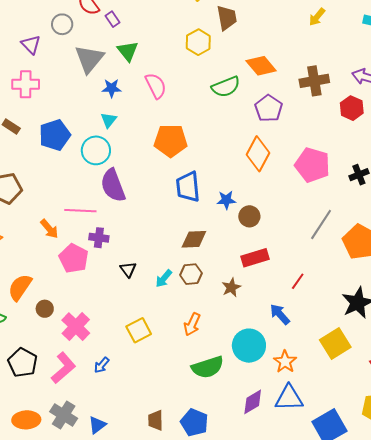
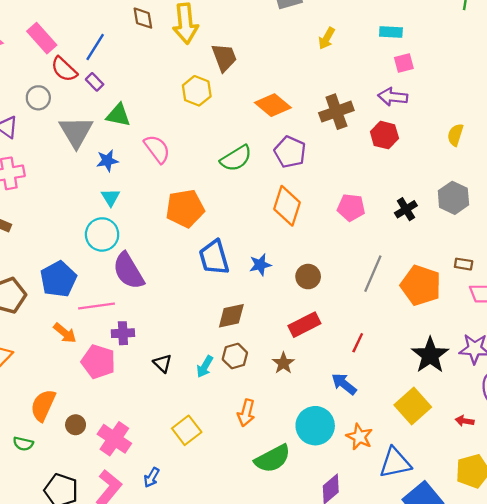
green triangle: (128, 51) -> (118, 115), turned -30
green semicircle: (226, 87) -> (236, 158), moved
blue pentagon: (55, 135) -> (58, 279), moved
pink pentagon: (312, 165) -> (351, 208), size x0.7
brown circle: (249, 216) -> (308, 277), moved
blue triangle: (289, 398) -> (395, 463), moved

